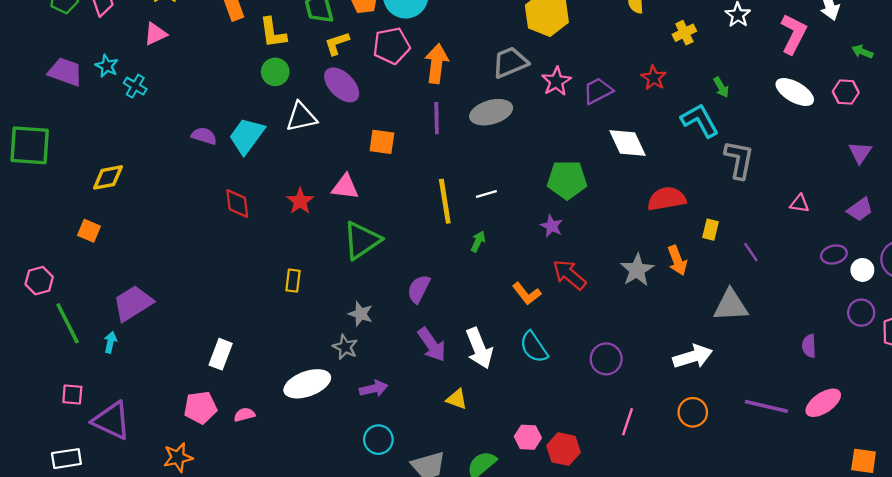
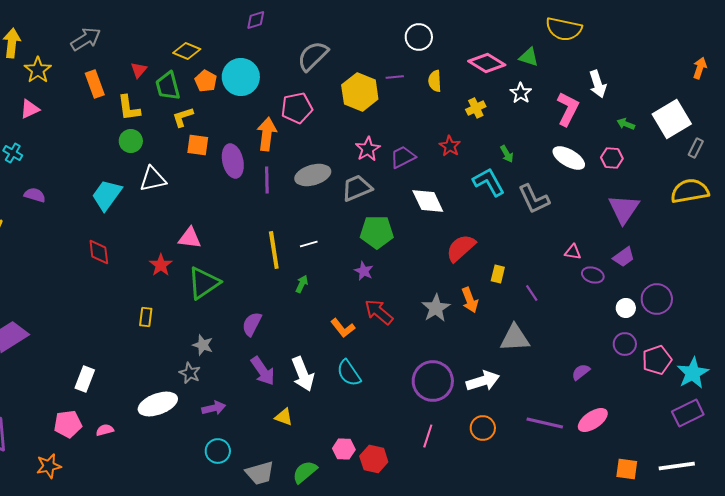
pink pentagon: (391, 46) -> (297, 108), moved
gray trapezoid: (510, 62) -> (357, 188), moved
purple ellipse: (342, 85) -> (233, 161), moved, turned 32
purple semicircle: (204, 136) -> (35, 195), moved
orange square: (382, 142) -> (198, 145), moved
purple triangle: (860, 153) -> (624, 209), size x1.6
gray L-shape: (739, 160) -> (534, 199), moved, turned 144
red semicircle: (667, 199) -> (461, 248), turned -32
red star: (300, 201) -> (161, 265), moved
purple ellipse: (834, 255) -> (593, 275), moved, turned 30
purple semicircle: (809, 346) -> (581, 372), turned 54
purple circle: (606, 359) -> (433, 381), moved, size x1.5

